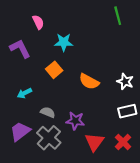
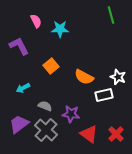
cyan star: (64, 42) -> (60, 29), moved
white rectangle: (127, 111) -> (104, 95), moved
red triangle: (94, 142) -> (89, 134), turned -30

